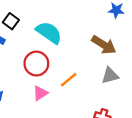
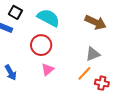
gray triangle: (110, 76) -> (93, 54), moved
orange line: (69, 80) -> (84, 73), moved

